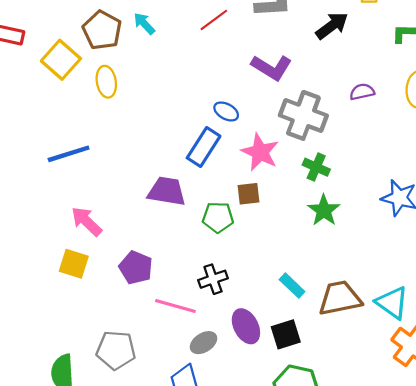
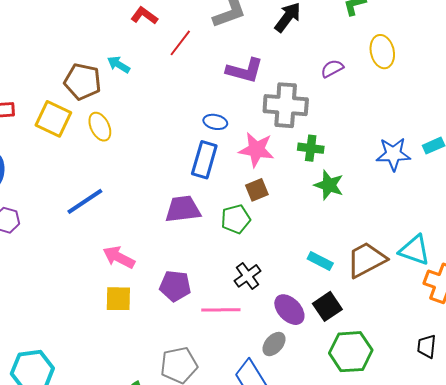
gray ellipse: (204, 343) -> (274, 344), moved

